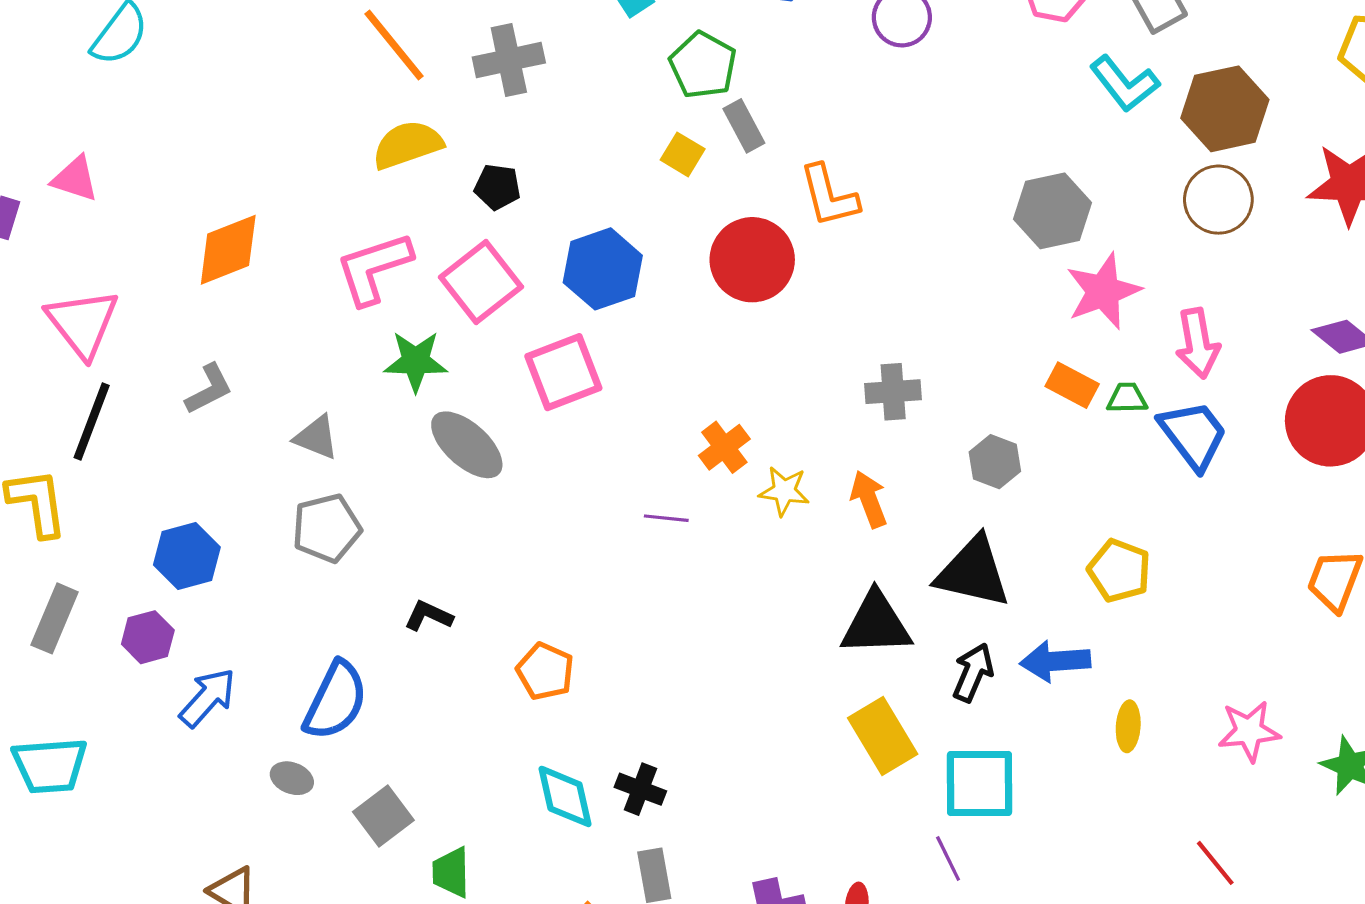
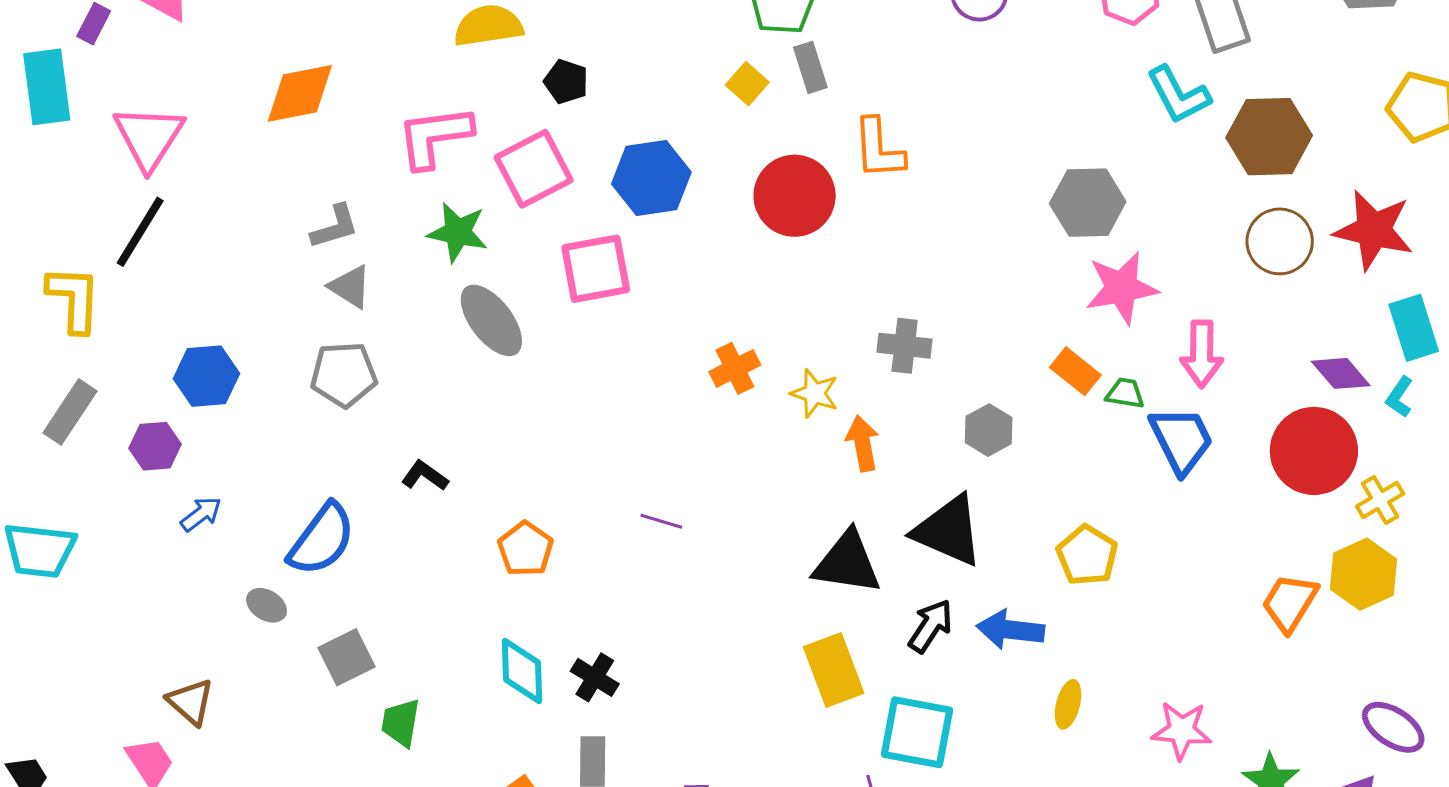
brown circle: (1218, 200) -> (1280, 241), moved
gray L-shape: (209, 389) -> (335, 227), moved
yellow star: (784, 491) -> (815, 393), moved
purple line: (666, 518) -> (661, 521), moved
blue arrow: (208, 698) -> (201, 514), size x0.7

